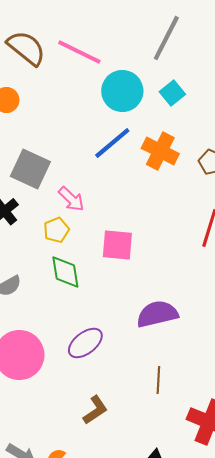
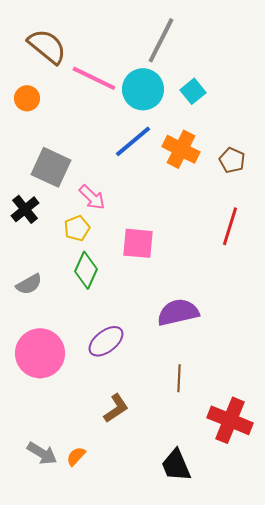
gray line: (166, 38) -> (161, 40), moved
pink line: (79, 52) -> (94, 78), moved
green diamond: (65, 272) -> (86, 270), turned 33

